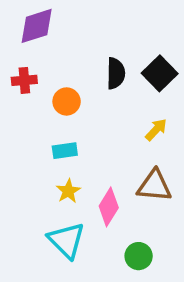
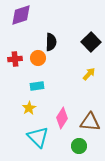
black semicircle: (116, 73) -> (51, 42), moved
red cross: (24, 80) -> (15, 59), moved
brown triangle: (154, 186) -> (90, 122), moved
yellow star: (68, 191) -> (29, 108), moved

